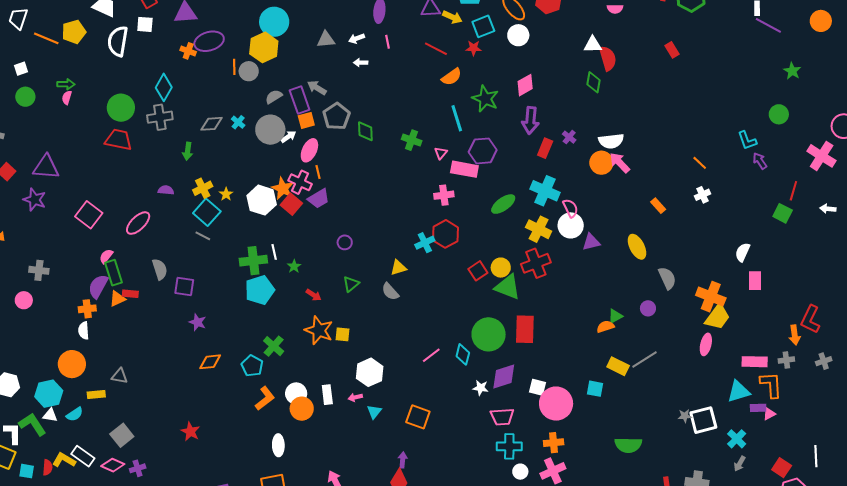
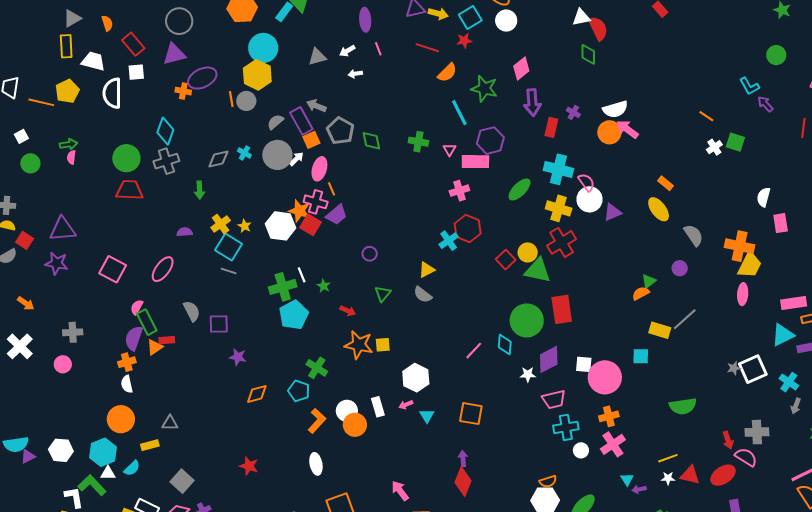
orange rectangle: (658, 206) -> (665, 183), moved
green square: (783, 213) -> (735, 142), moved
white ellipse: (278, 445) -> (316, 464), moved

